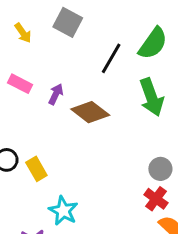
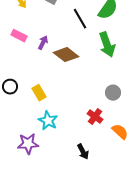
black line: (111, 58) -> (80, 19), turned -60
yellow rectangle: (36, 169) -> (39, 93), moved
red cross: (156, 199) -> (95, 117), moved

